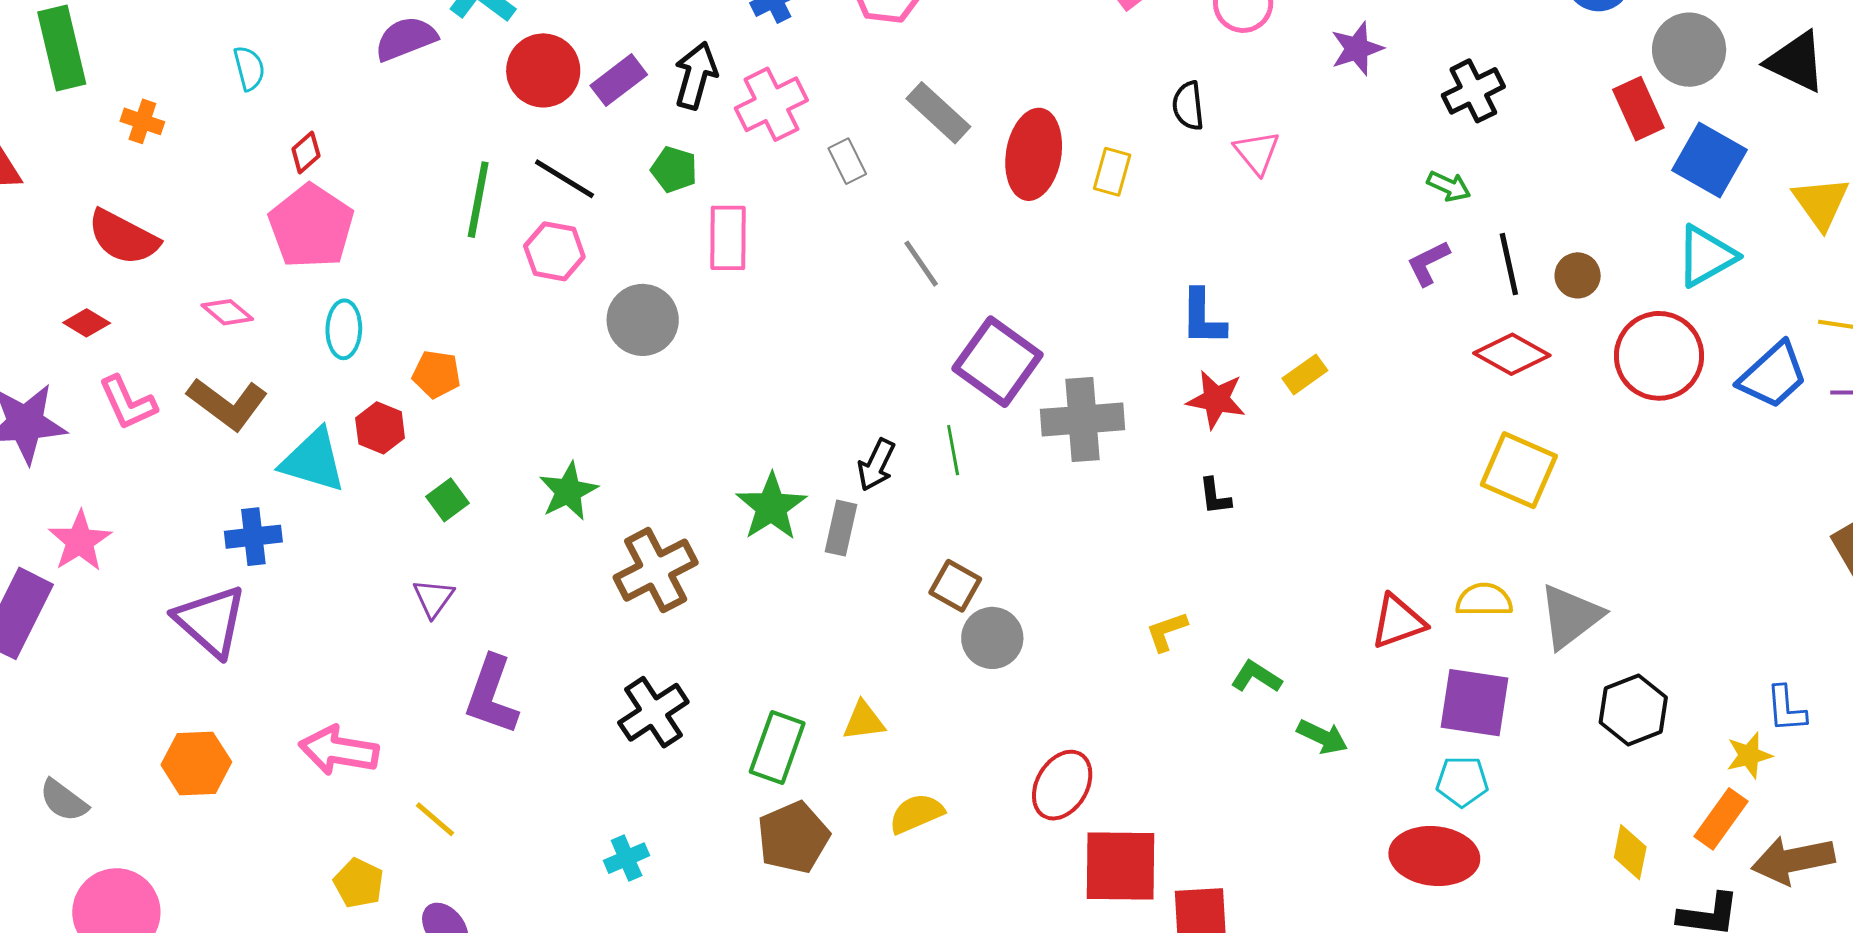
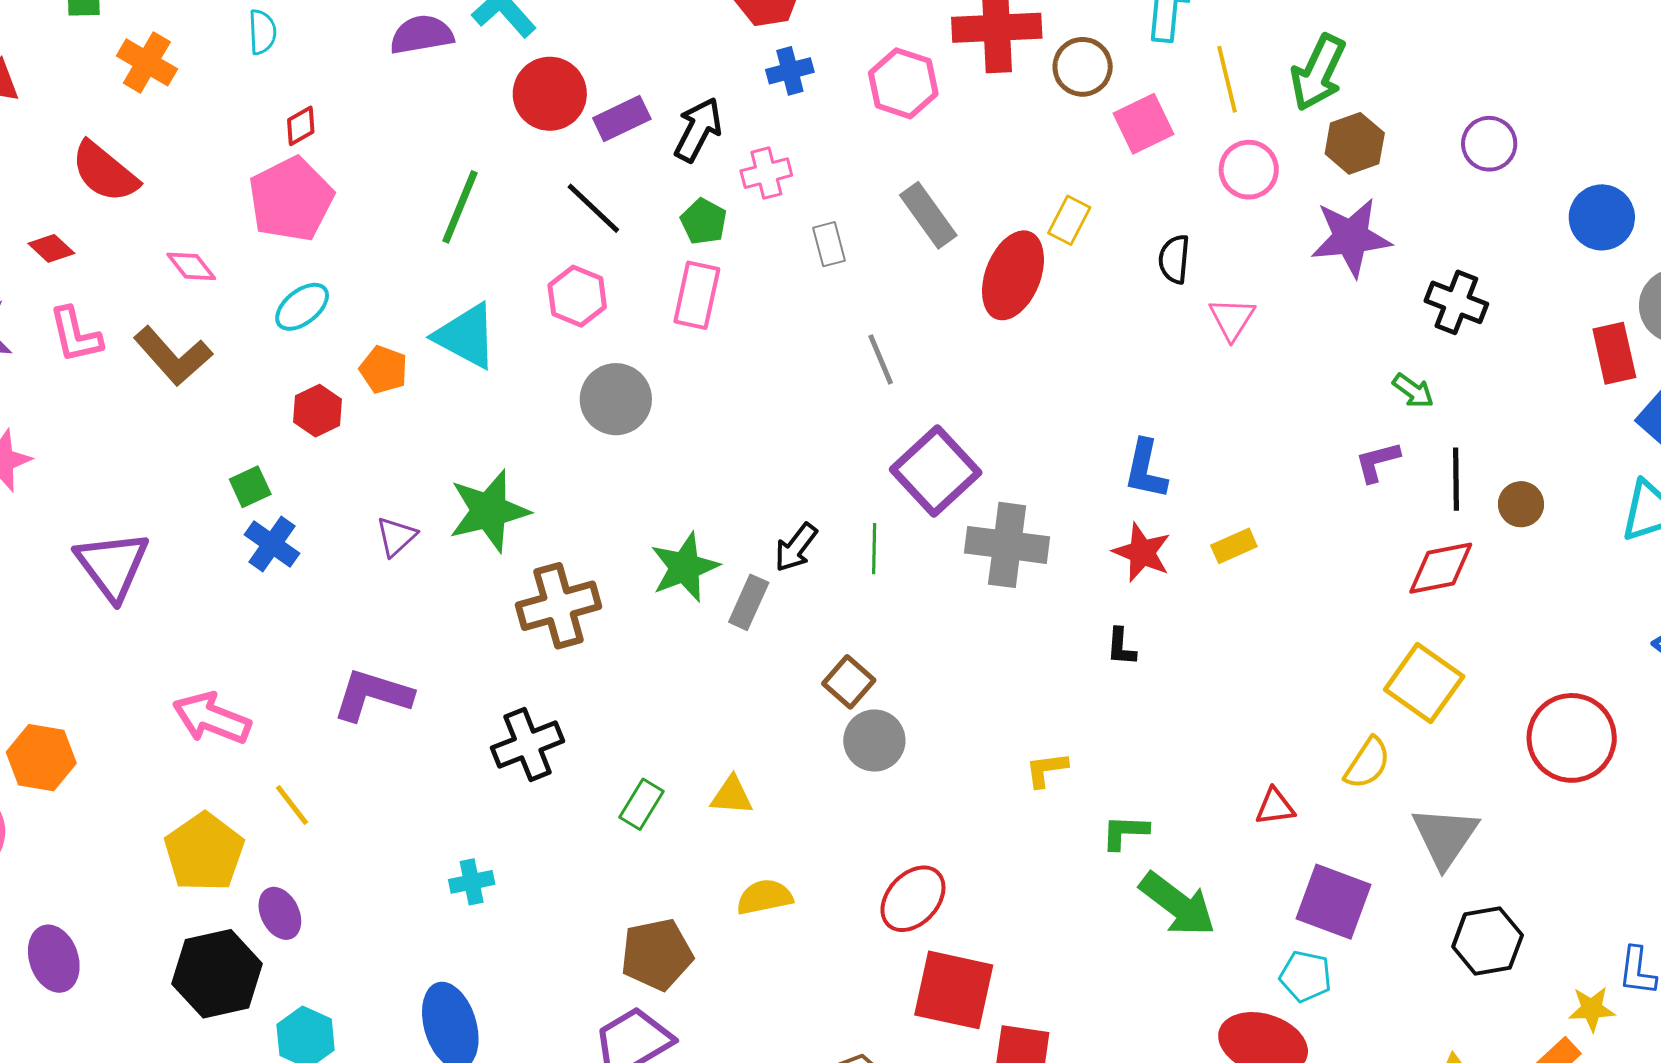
purple star: (1357, 49) -> (1351, 237), size x1.5
black cross: (1473, 91) -> (1456, 302), turned 36
pink cross: (771, 104) -> (766, 173), size x0.7
orange cross: (142, 121) -> (147, 62), size x1.4
green pentagon: (674, 169) -> (704, 222), moved
yellow rectangle: (1112, 172) -> (1069, 220), moved
black line: (564, 179) -> (593, 208), moved
pink hexagon: (554, 251) -> (577, 296), moved
gray circle: (643, 320) -> (616, 399), moved
cyan ellipse: (344, 329) -> (302, 307), turned 38
red diamond: (1512, 354) -> (1441, 568), turned -52
red circle: (1659, 356) -> (1572, 738), moved
cyan triangle: (313, 461) -> (466, 336), moved
green star: (568, 491) -> (489, 511), size x1.4
green square: (447, 500) -> (250, 487), moved
blue cross: (253, 537) -> (272, 544), moved, turned 30
purple triangle: (433, 598) -> (396, 536), moved
yellow semicircle: (1484, 600) -> (1367, 763), moved, turned 112
gray triangle: (1570, 616) -> (1445, 837), turned -30
red triangle: (1398, 622) -> (1275, 807), size x0.7
green L-shape: (1256, 677) -> (1125, 832), turned -42
purple L-shape: (492, 695) -> (372, 695), turned 76
green arrow: (1322, 737) -> (1178, 904), size x1.6
green rectangle: (777, 748) -> (642, 804), size x0.7
orange hexagon: (196, 763) -> (41, 758), moved
brown pentagon: (793, 837) -> (657, 954), moved
yellow pentagon: (359, 883) -> (204, 852), size x1.6

